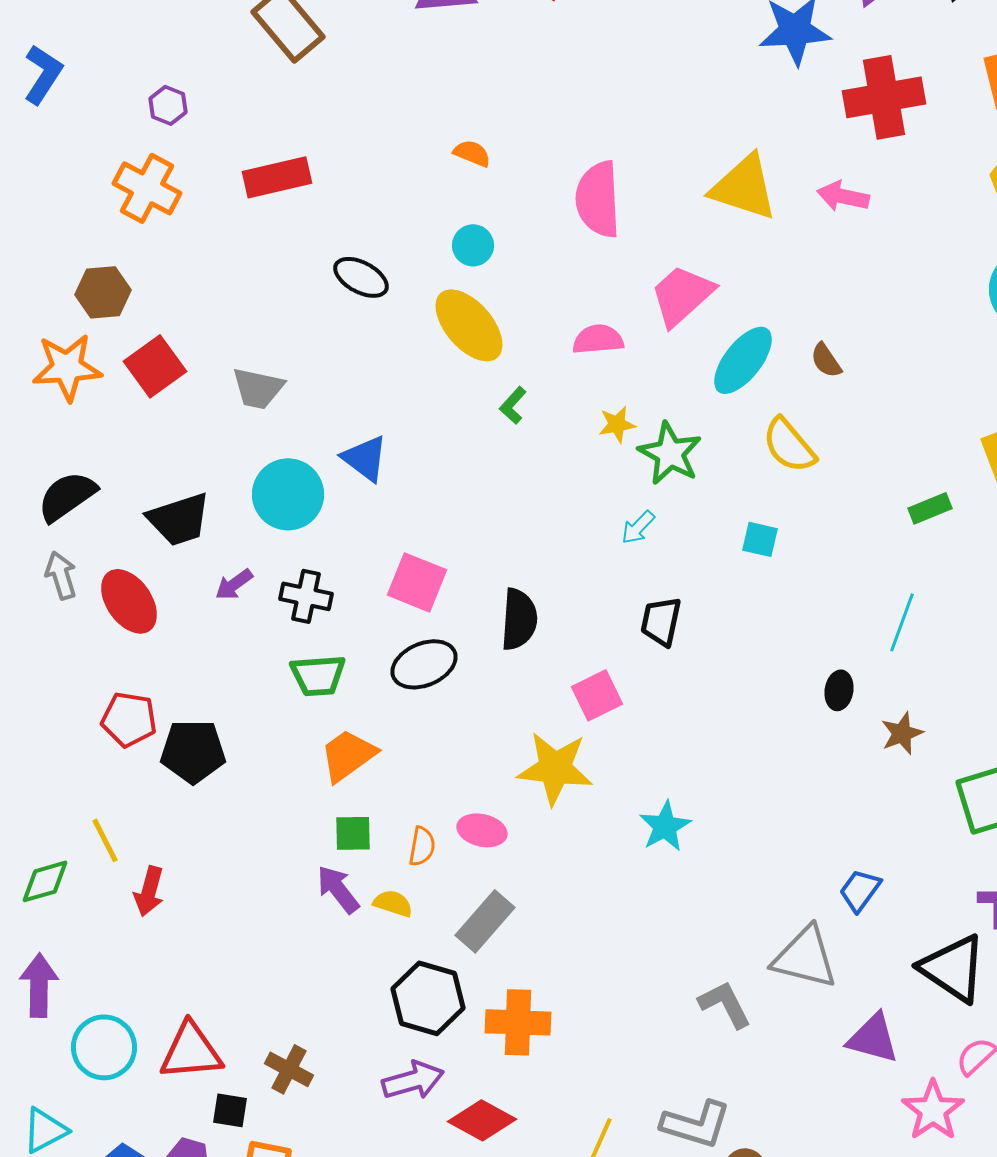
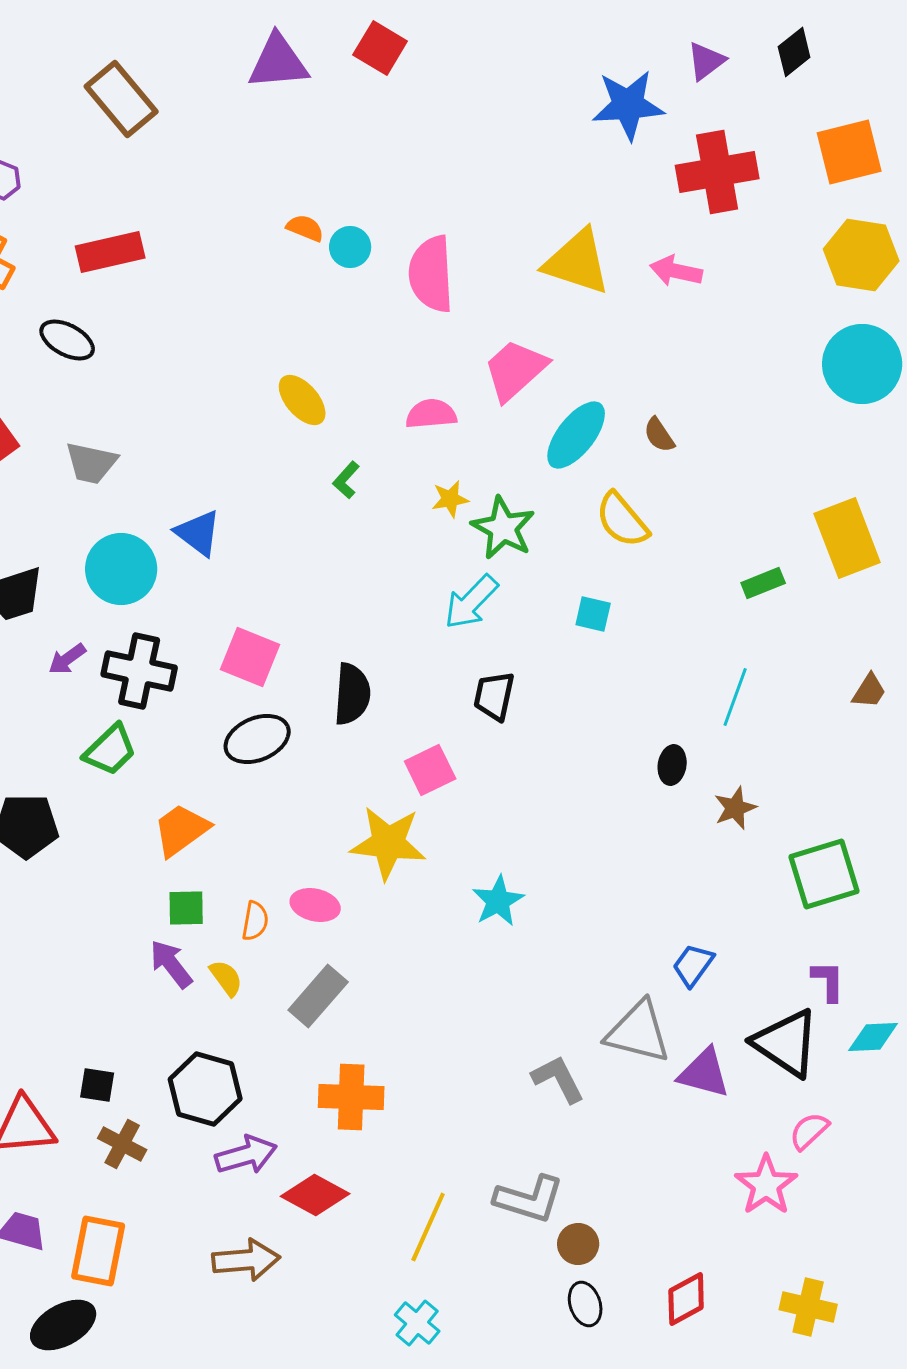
cyan circle: (473, 245) -> (350, 247), moved
black ellipse: (361, 277) -> (67, 340), moved
yellow ellipse: (469, 325) -> (302, 400), size x0.7
cyan arrow: (638, 527) -> (471, 602), size x1.6
black cross: (306, 596) -> (139, 671), size x1.4
green trapezoid: (318, 675) -> (110, 750), moved, turned -40
yellow semicircle: (393, 903) -> (226, 978), turned 36
black hexagon: (428, 998) -> (205, 1089), moved
purple triangle: (873, 1038) -> (704, 1073), moved
black square: (230, 1110) -> (97, 1085), moved

